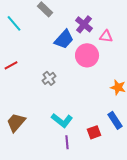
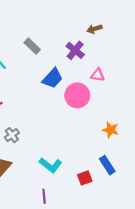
purple cross: (84, 24) -> (75, 50), moved
gray cross: (49, 78) -> (12, 135), moved
purple line: (67, 142) -> (44, 196), moved

